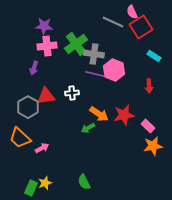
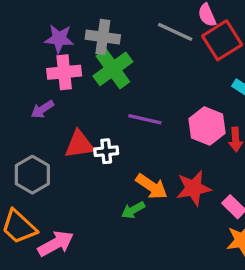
gray cross: (94, 54) -> (103, 37), moved
purple arrow: (34, 68) -> (42, 109), turned 40
pink hexagon: (114, 70) -> (207, 126), moved
red triangle: (46, 96) -> (79, 144), moved
pink arrow: (42, 148) -> (56, 244), size x1.5

